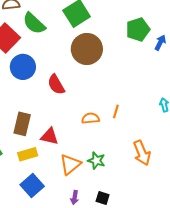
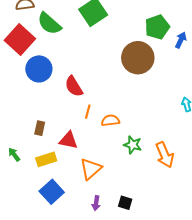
brown circle: (87, 49) -> (138, 58), moved
orange line: (116, 111) -> (88, 112), moved
brown rectangle: (22, 124) -> (40, 128), size x0.6
green star: (96, 161) -> (133, 145), moved

